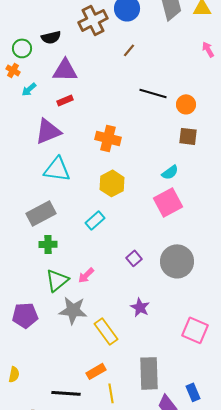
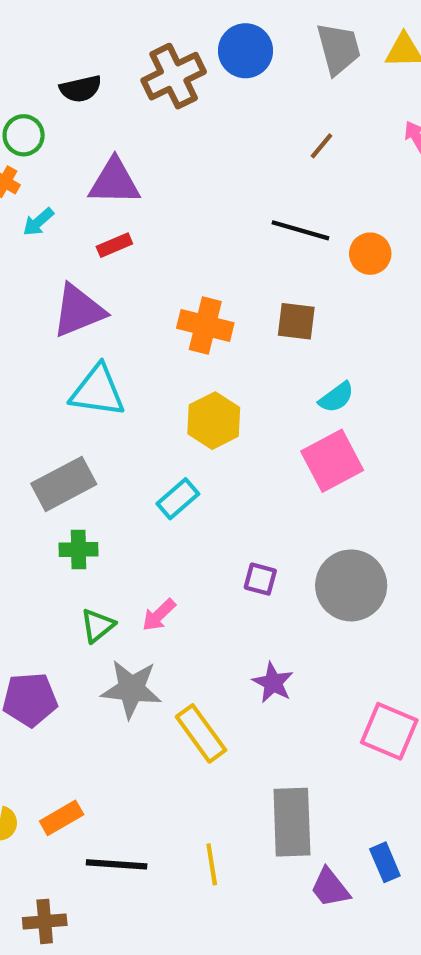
black semicircle: (51, 37) -> (81, 89), moved
brown line: (129, 50) -> (322, 146), moved
brown square: (188, 136) -> (296, 321), moved
purple square: (134, 258) -> (260, 579), turned -35
green triangle: (57, 280) -> (98, 626), size x0.7
orange rectangle: (96, 371) -> (62, 818), moved

